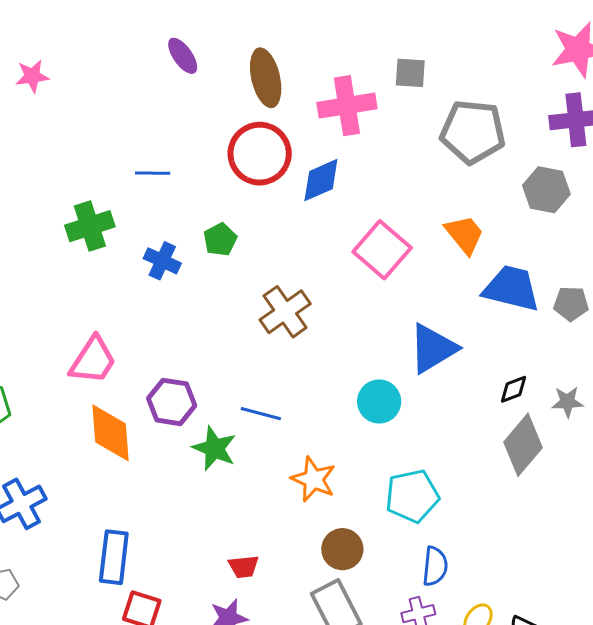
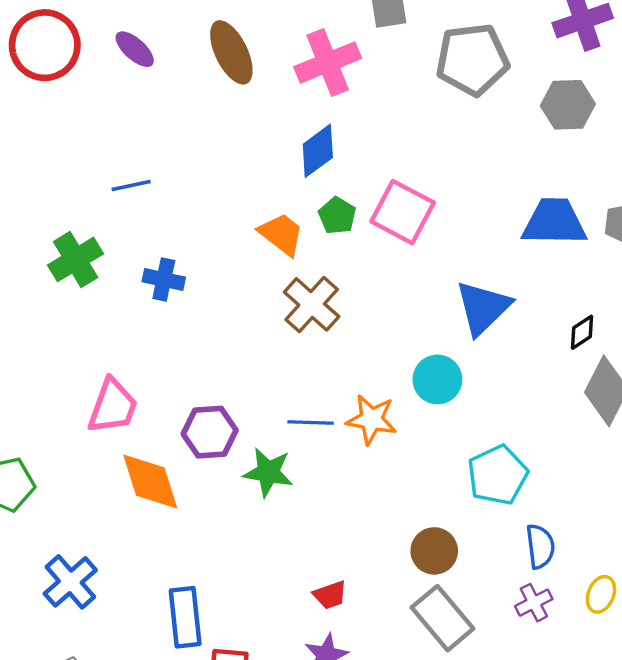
red circle: (260, 154) -> (45, 45), moved
orange trapezoid: (465, 234) -> (281, 234), moved
green pentagon: (220, 240) -> (337, 216), moved
orange star: (313, 479) -> (371, 419), moved

